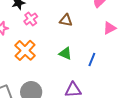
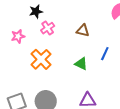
blue line: (92, 59) -> (105, 54), moved

